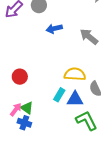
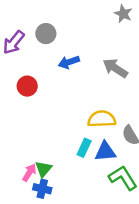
red circle: (20, 77) -> (27, 86), moved
green triangle: (27, 108) -> (44, 169), turned 40

